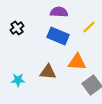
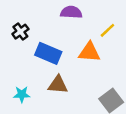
blue rectangle: (58, 36) -> (48, 53), moved
orange triangle: (77, 62) -> (89, 52), moved

